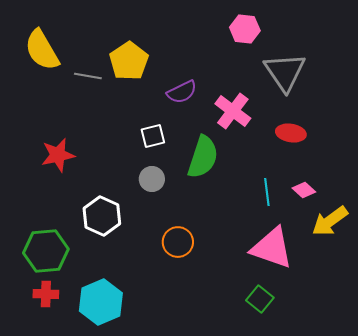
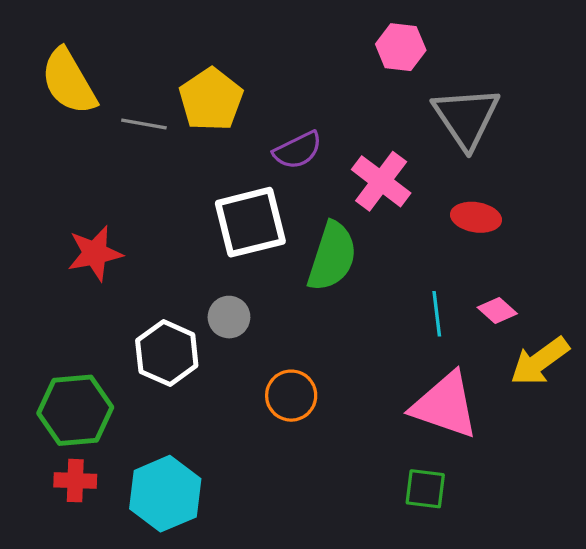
white square: (153, 136) -> (250, 222), size x1.8
gray circle: (152, 179) -> (229, 317), moved
green square: (260, 299) -> (425, 489), turned -32

